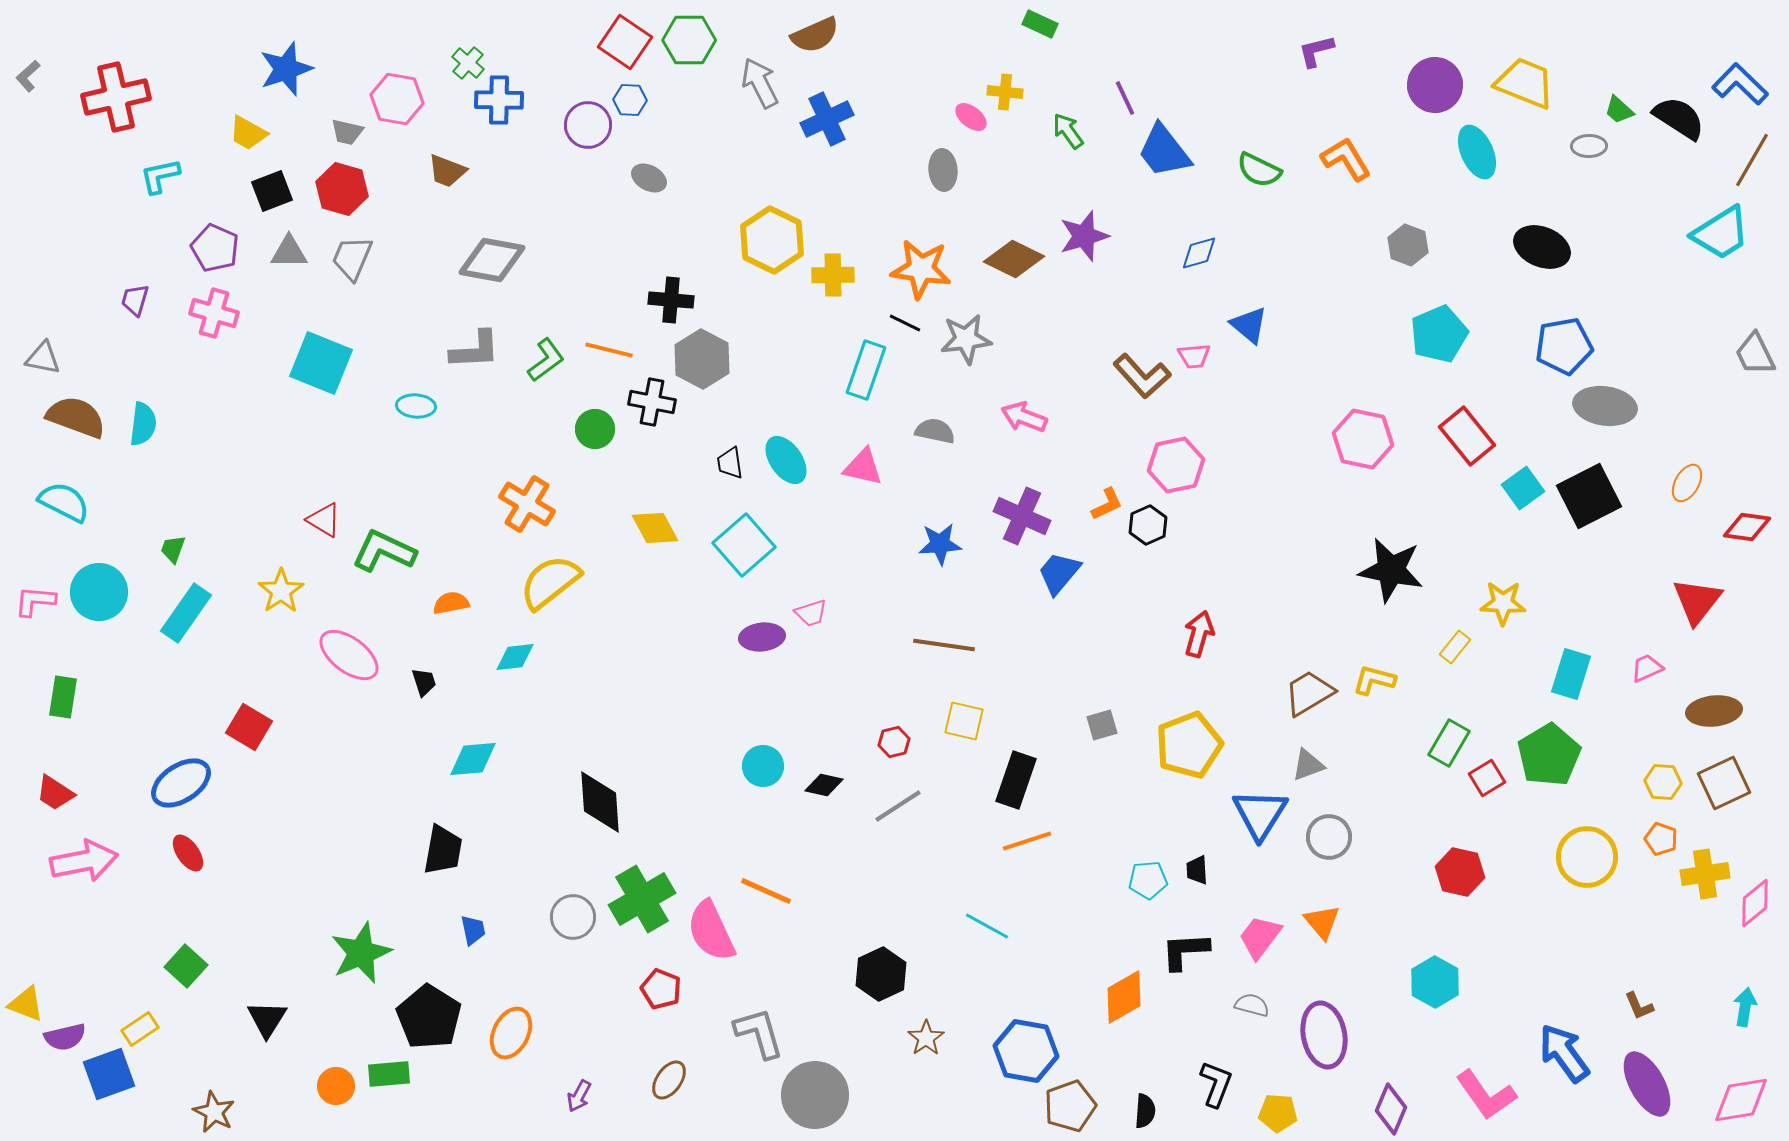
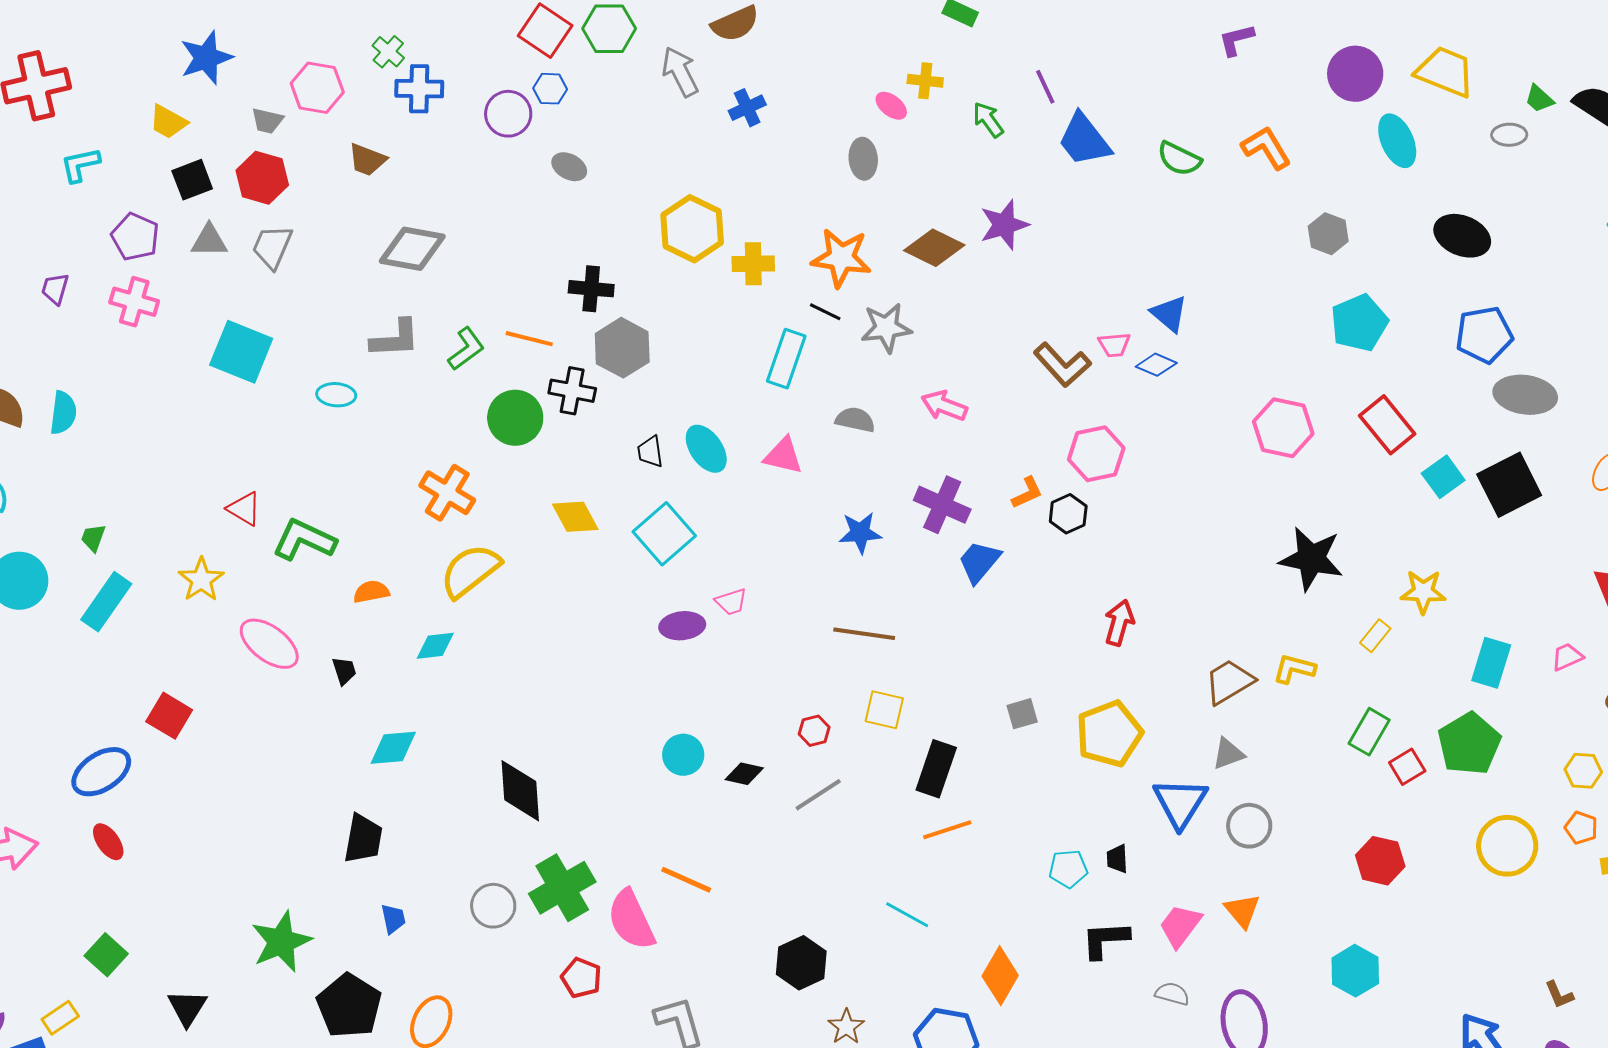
blue cross: (827, 119) -> (747, 108), size x0.7
blue diamond: (1199, 253) -> (1156, 365), moved, turned 39
green circle: (595, 429) -> (515, 418), size x1.4
orange diamond: (1124, 997) -> (1000, 976), moved, turned -30

